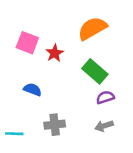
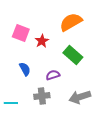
blue semicircle: (33, 90) -> (25, 69), turned 40
purple semicircle: (105, 97) -> (53, 75), moved
gray arrow: (104, 126) -> (80, 97), size x1.5

